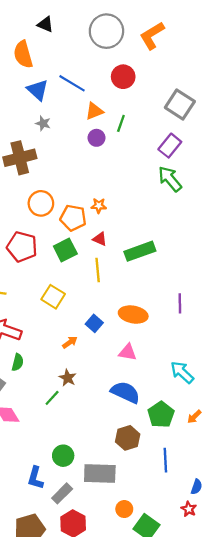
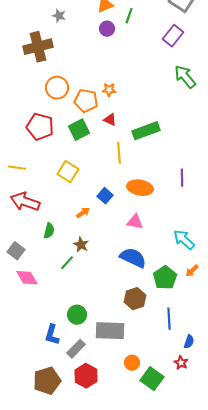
green arrow: (170, 179) -> (185, 77), moved
yellow line: (98, 270) -> (119, 153), moved
green semicircle: (18, 362) -> (49, 231), moved
orange arrow: (194, 417) -> (192, 271), moved
blue semicircle: (197, 487) -> (189, 342), moved
red star: (189, 509) -> (181, 363), moved

